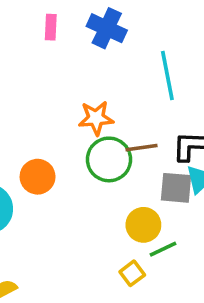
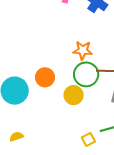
yellow circle: (143, 225) -> (74, 95), moved

